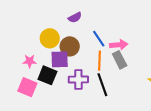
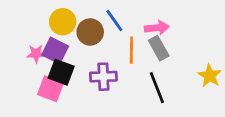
blue line: (99, 39) -> (114, 21), moved
purple square: (60, 59) -> (55, 50), moved, turned 30
black line: (102, 85) -> (157, 88), moved
pink square: (27, 87) -> (51, 89), moved

